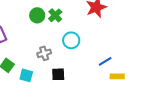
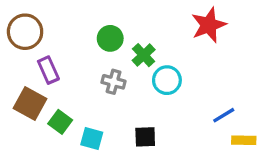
green cross: (55, 15) -> (144, 55), moved
gray cross: (44, 53) -> (114, 82), moved, turned 32

